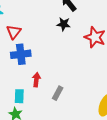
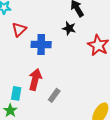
blue cross: (21, 54) -> (41, 44), moved
red arrow: (36, 80) -> (35, 79), size x1.5

